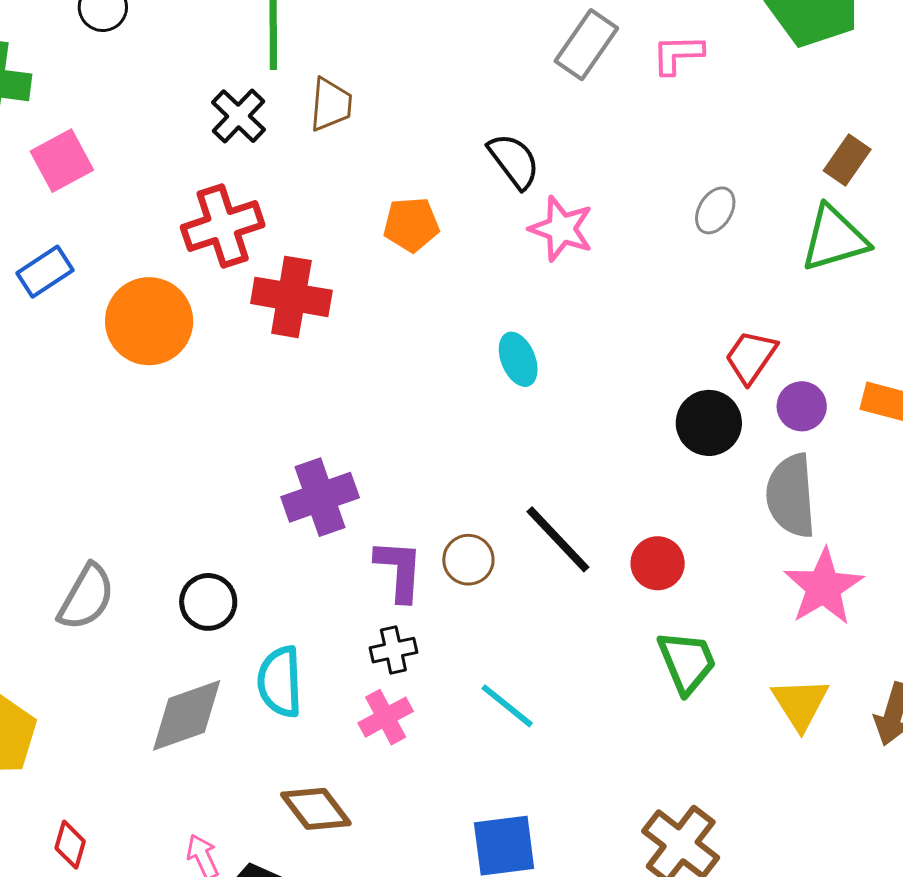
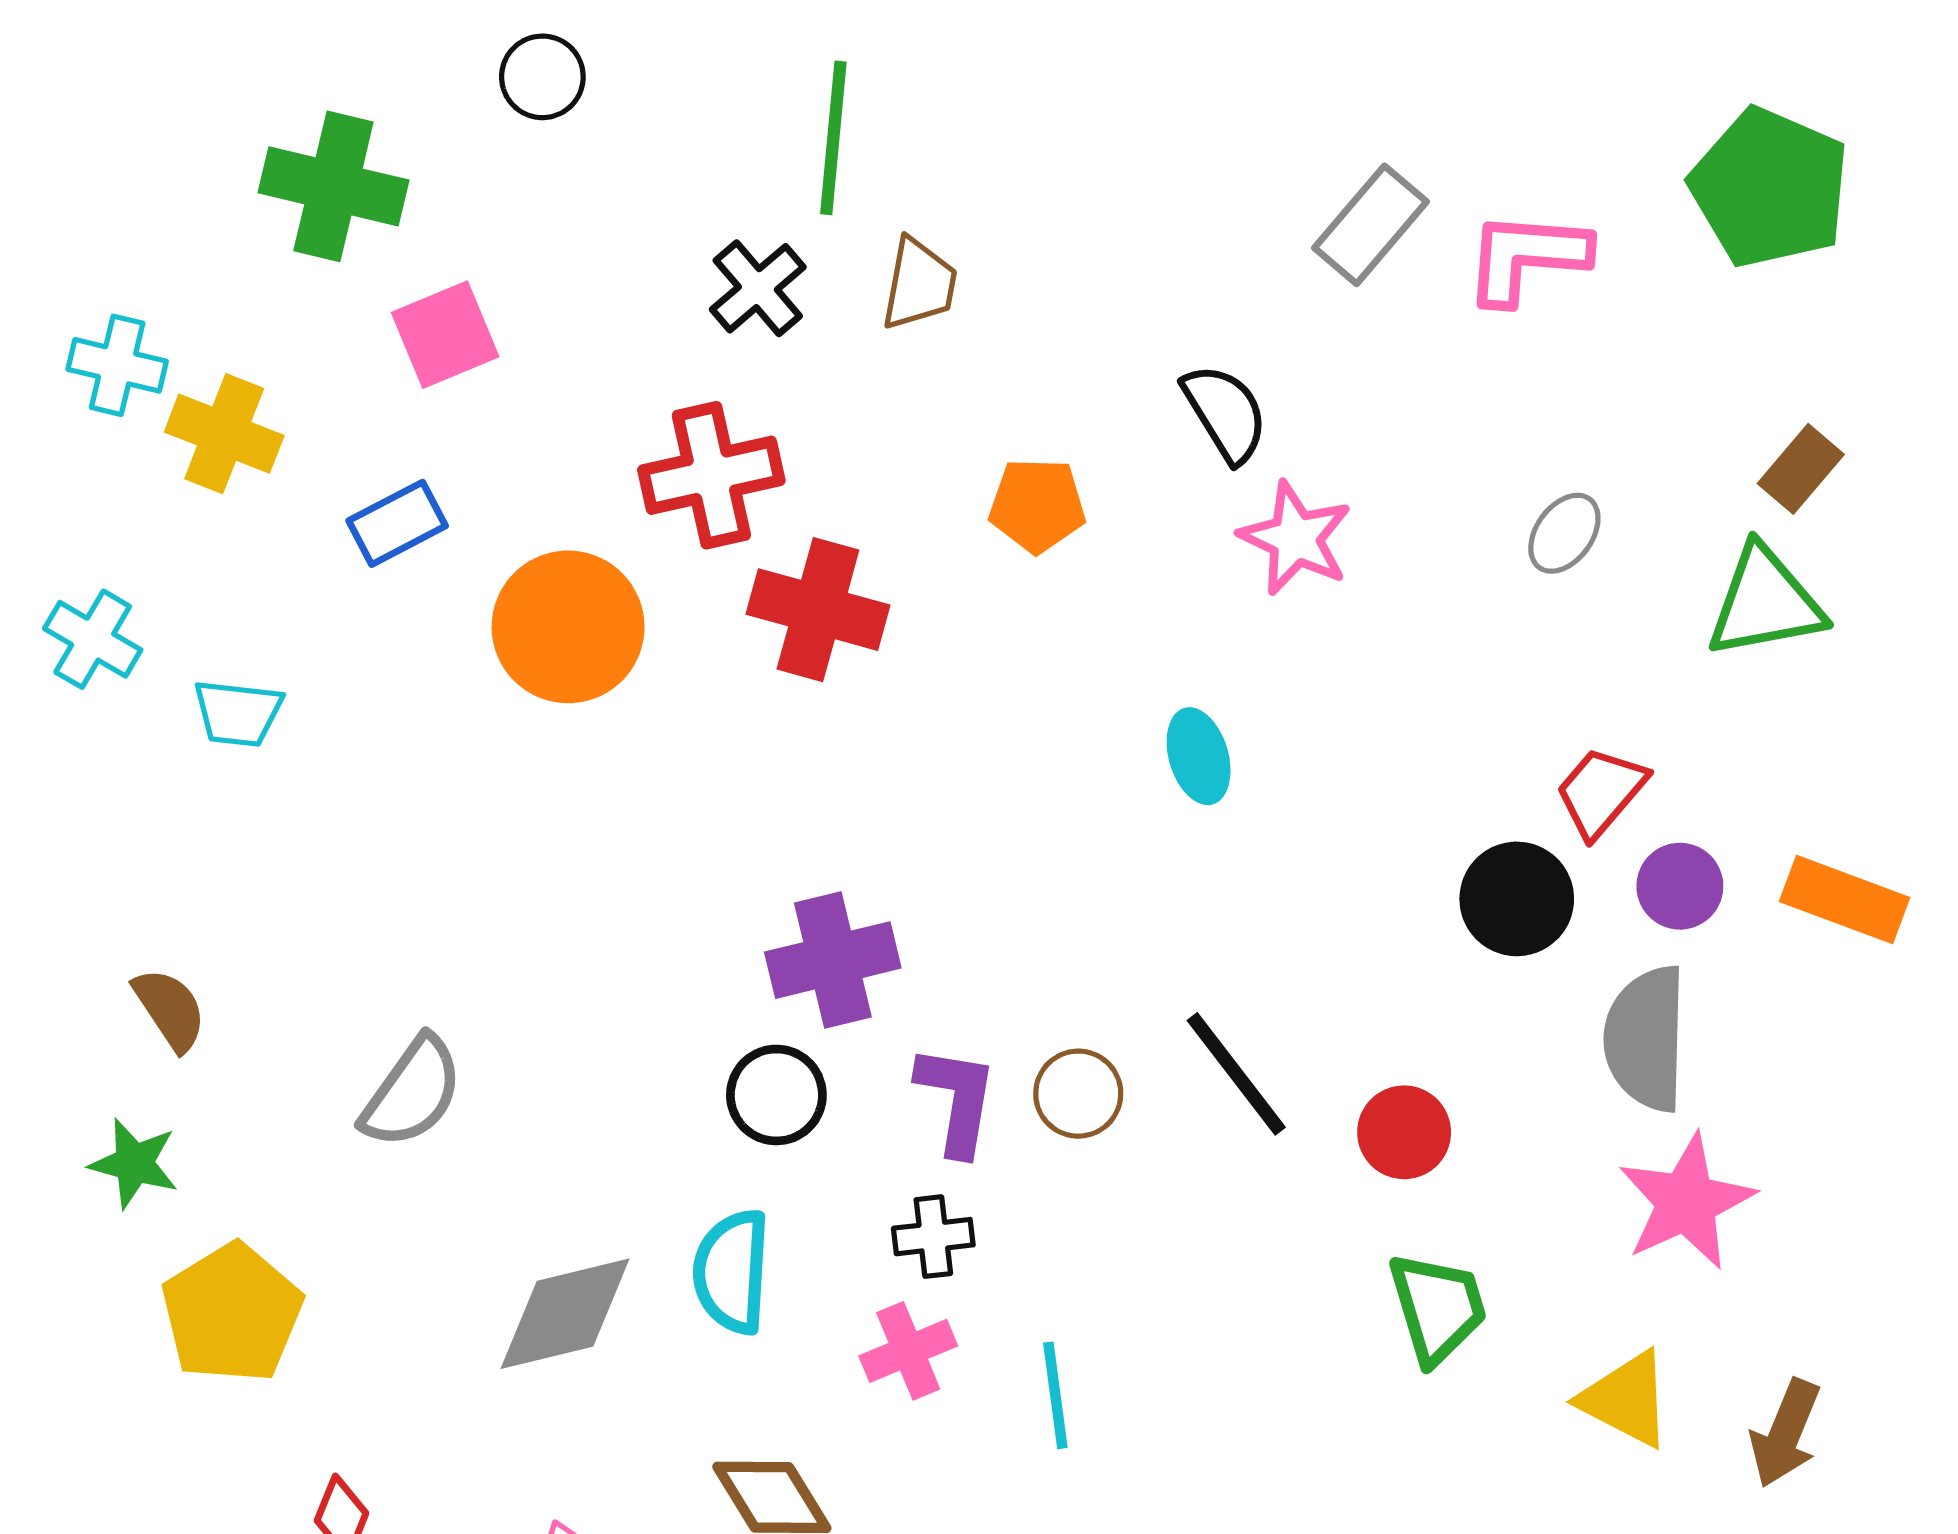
pink L-shape: (678, 54) -> (1526, 257), size x1.4
black circle: (208, 602) -> (776, 1095), moved
yellow triangle: (800, 704) -> (1626, 1399), turned -36
cyan line: (507, 706) -> (1055, 1395), moved, turned 38

